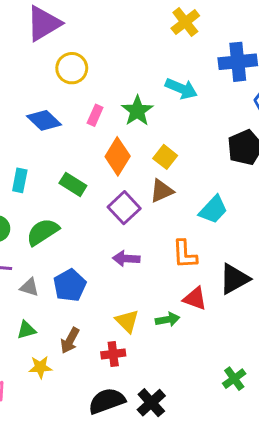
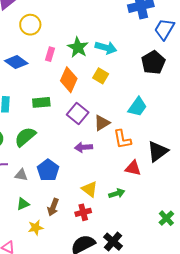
cyan arrow: (181, 89) -> (106, 48), moved
green rectangle: (73, 184) -> (41, 102), turned -30
brown triangle: (162, 191) -> (102, 123), moved
green arrow: (167, 319) -> (117, 193), moved

